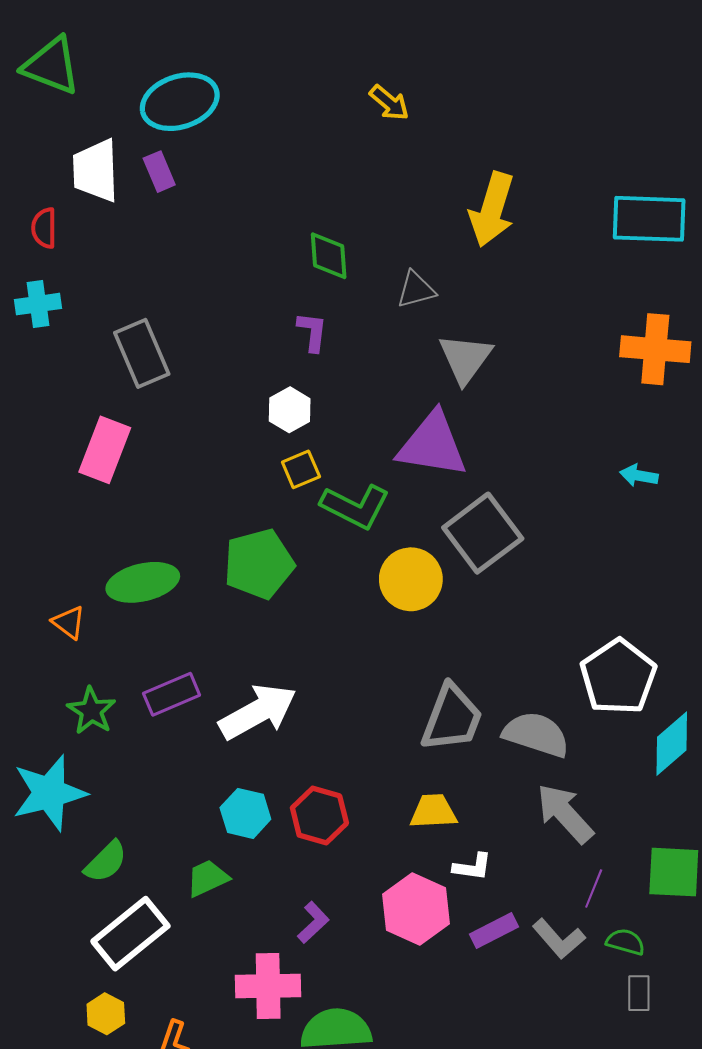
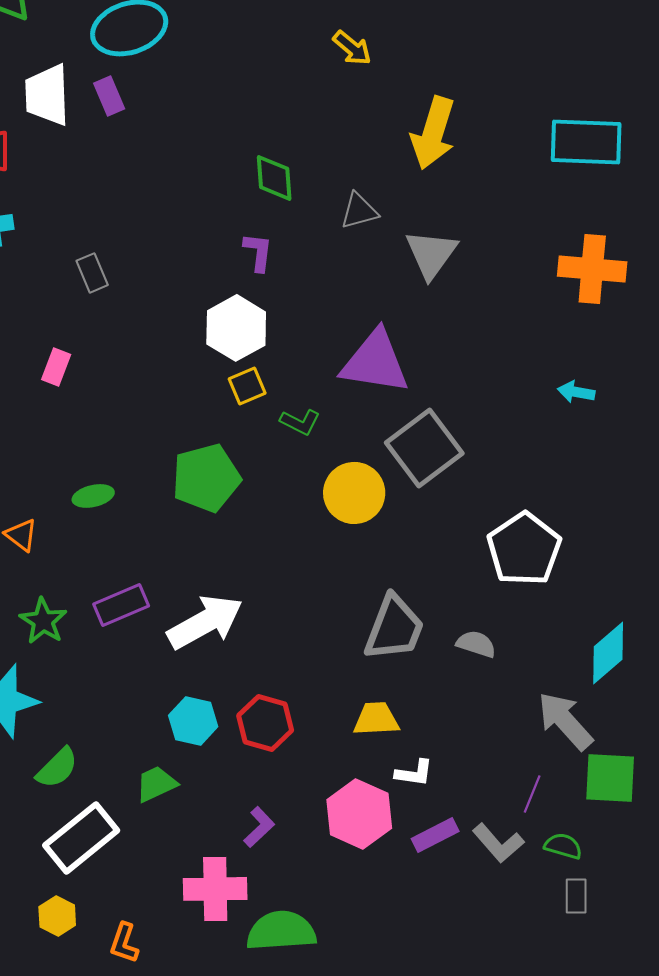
yellow arrow: (389, 103) -> (352, 48), moved
gray rectangle: (142, 353) -> (92, 273), size x0.6
gray triangle: (465, 358) -> (431, 254), moved
white hexagon: (290, 410) -> (236, 328), size x1.5
pink rectangle: (105, 450) -> (56, 367), size x0.6
green L-shape: (355, 506) -> (300, 422), size x0.6
green ellipse: (143, 582) -> (93, 496), size x0.6
white pentagon: (618, 677) -> (524, 549), moved
gray semicircle: (536, 734) -> (476, 644), size x0.6
gray arrow: (565, 813) -> (565, 721), moved

